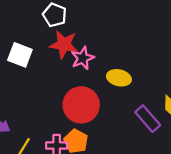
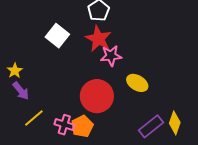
purple rectangle: (148, 119) -> (151, 126), turned 75

